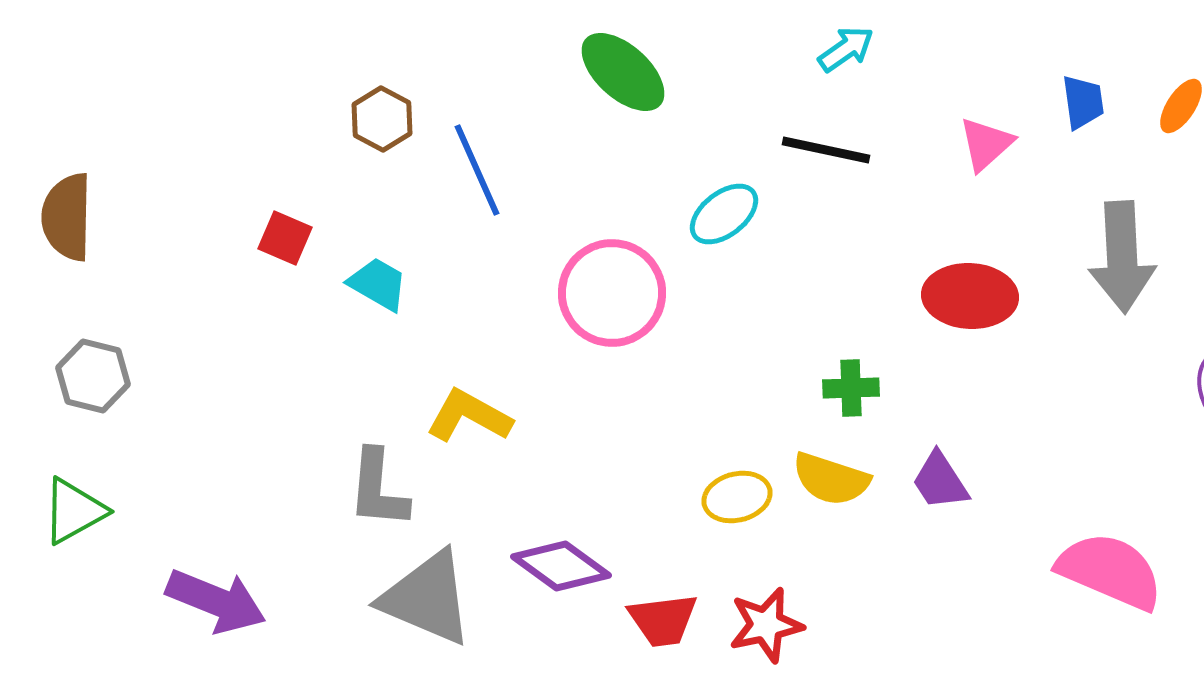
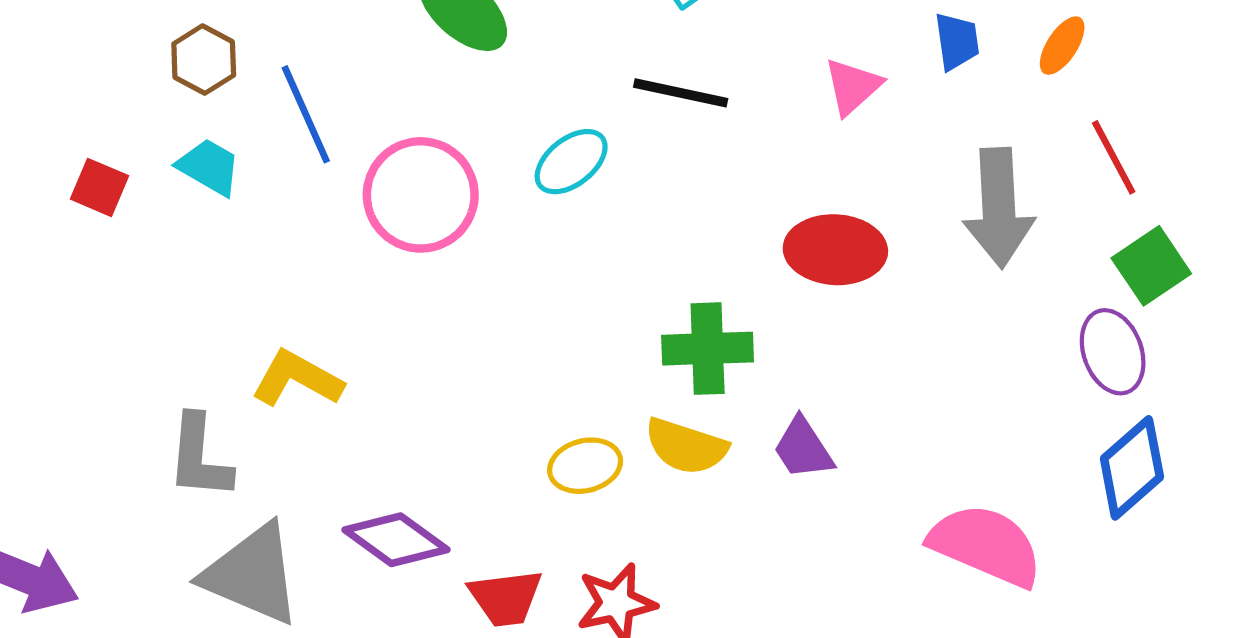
cyan trapezoid: (378, 284) -> (209, 167), moved
pink circle: (612, 293) -> (421, 195), moved
green cross: (851, 388) -> (708, 349), size x1.5

